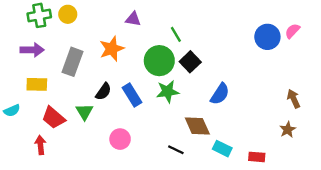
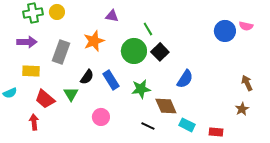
pink semicircle: (292, 31) -> (246, 26), turned -120
green star: (168, 92) -> (141, 89), moved

